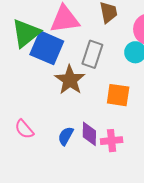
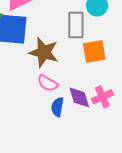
gray rectangle: (92, 54) -> (76, 25), moved
pink semicircle: (24, 129) -> (48, 83), moved

